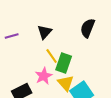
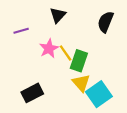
black triangle: (45, 32) -> (58, 15), moved
pink star: (44, 76) -> (49, 48), moved

